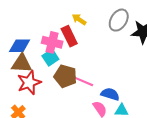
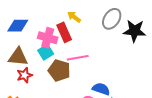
blue diamond: (20, 46) -> (18, 26), moved
pink line: (82, 81) -> (78, 58), moved, turned -35
red star: (29, 83) -> (25, 75), size x0.7

